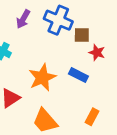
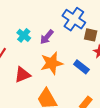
purple arrow: (23, 19) -> (47, 37), moved

